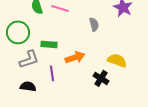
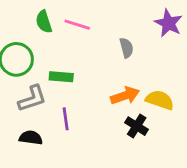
orange arrow: (75, 57) -> (125, 96), moved

